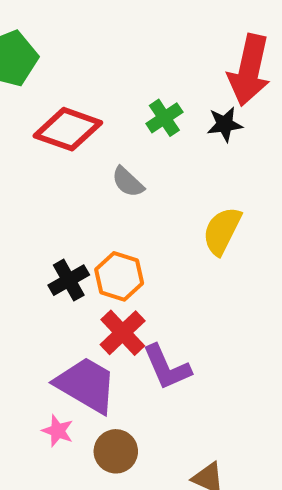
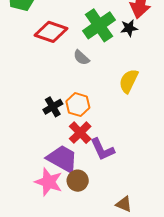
green cross: (164, 118) -> (99, 25), size x1.8
pink star: (58, 431) -> (49, 182), size x1.8
brown circle: (116, 451) -> (78, 181), moved

